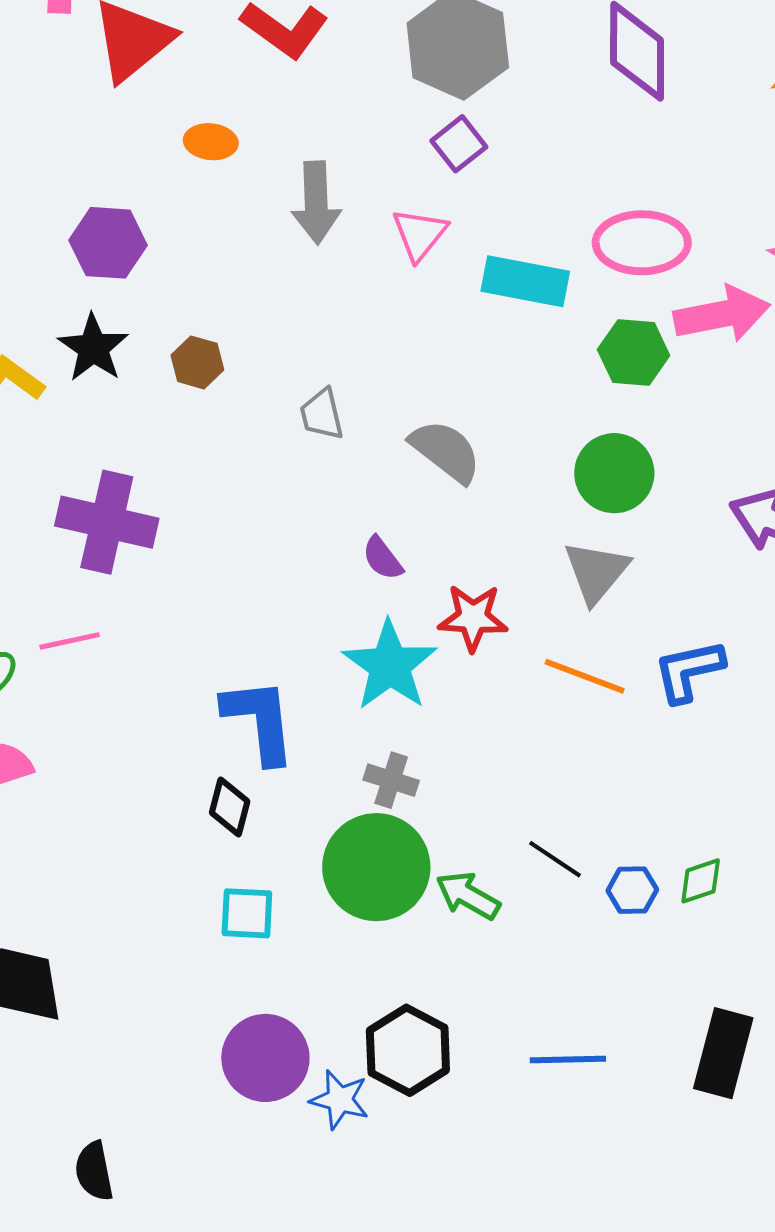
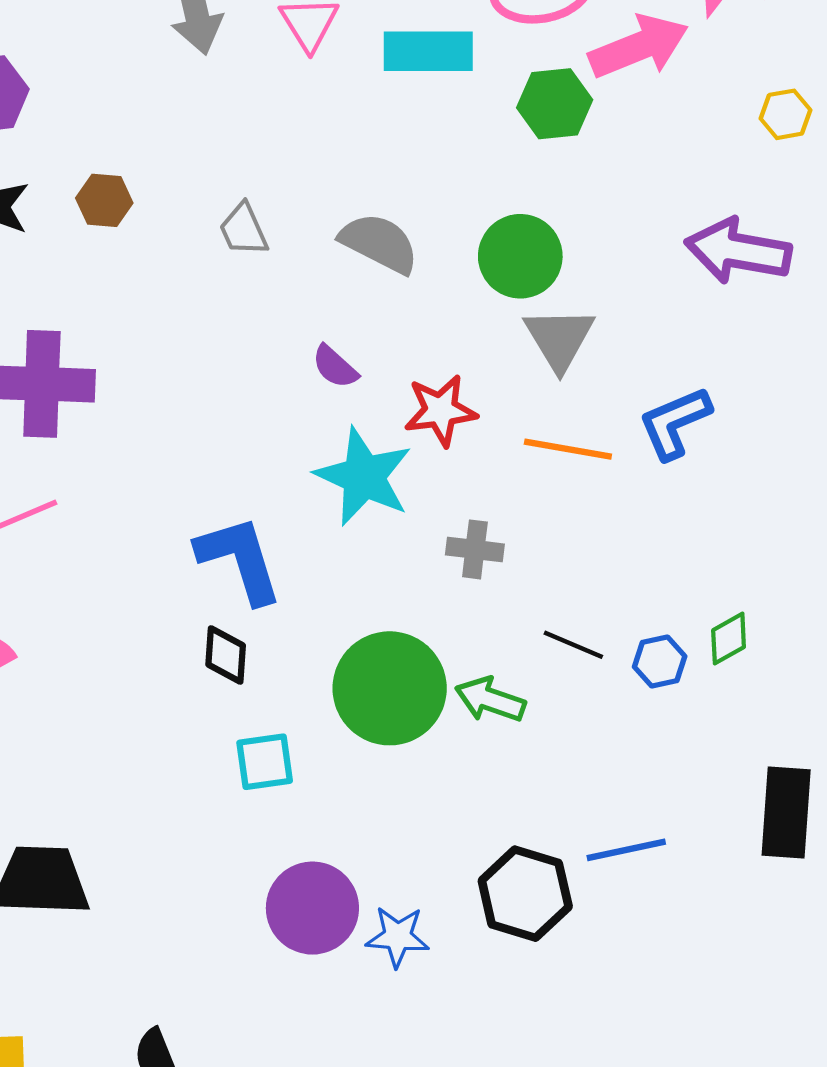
green circle: (614, 473) -> (520, 256), moved
gray cross: (391, 780) -> (475, 549), moved
black hexagon: (408, 1050) -> (525, 894), moved

